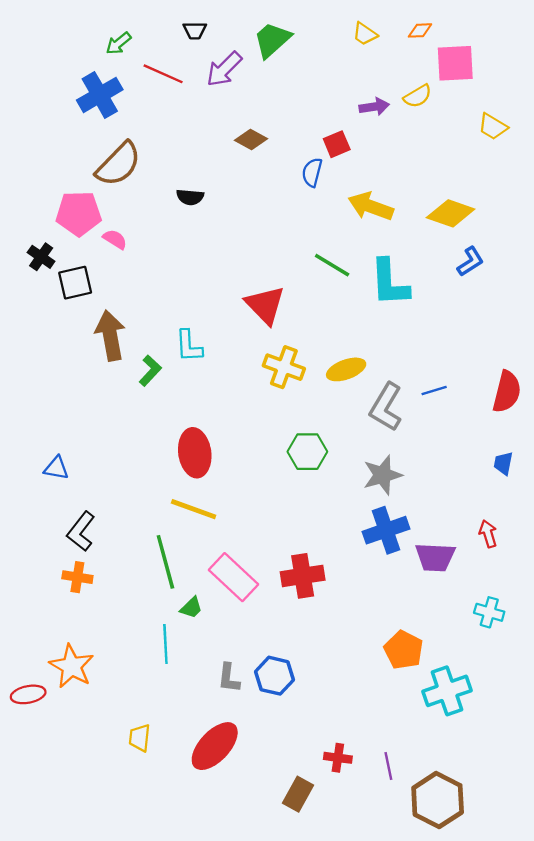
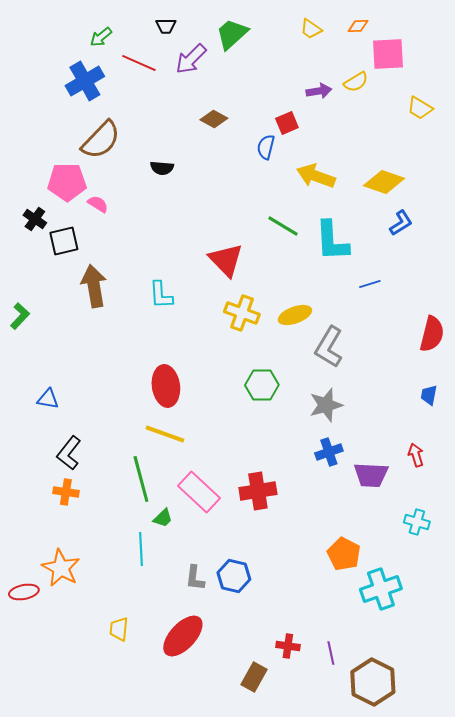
green L-shape: (150, 371) -> (20, 316), moved
blue line: (434, 391) -> (370, 284), moved
blue cross: (386, 530) -> (329, 452), size x0.7

